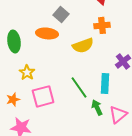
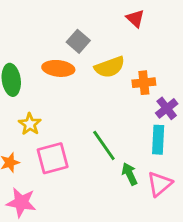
orange cross: (102, 25) -> (144, 83), moved
yellow semicircle: (83, 45) -> (110, 67), moved
cyan rectangle: (105, 83) -> (158, 140), moved

